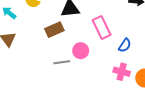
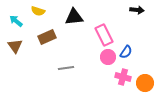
brown rectangle: (54, 30) -> (47, 37), moved
pink circle: (81, 51) -> (108, 57), moved

